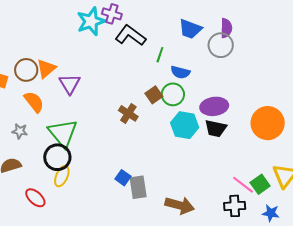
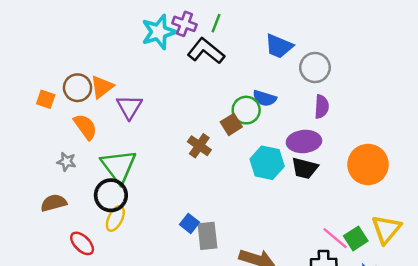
purple semicircle: (226, 28) -> (322, 107), moved
green line: (160, 55) -> (216, 23), moved
green circle: (173, 94) -> (246, 110), moved

